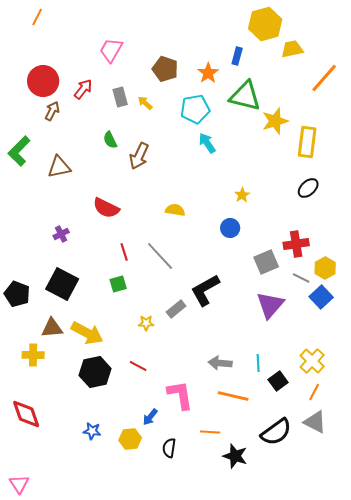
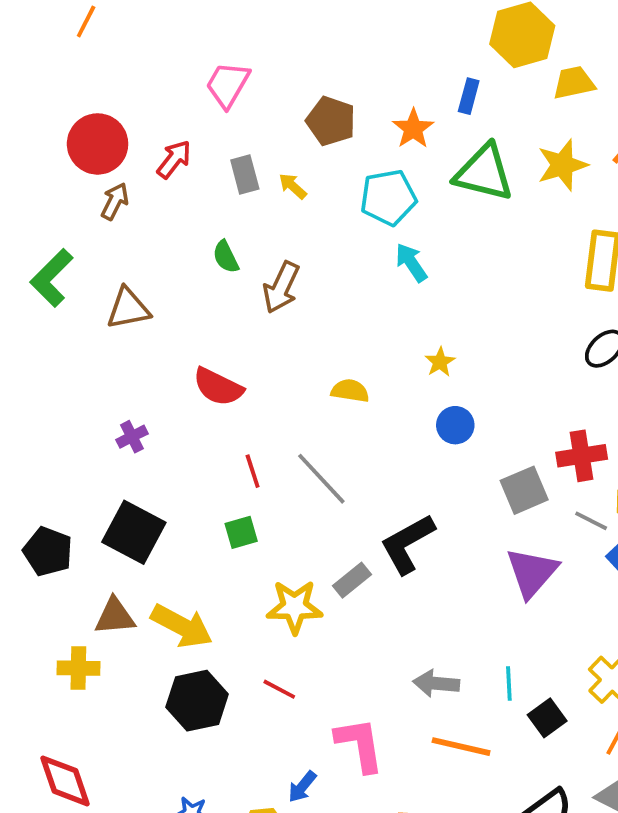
yellow star: (275, 121) -> (562, 165), moved
yellow star: (242, 195) -> (440, 362), moved
yellow star: (146, 323) -> (295, 607), size x1.8

